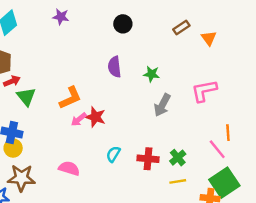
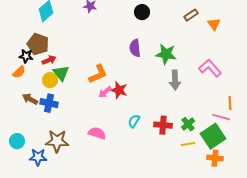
green star: (152, 74) -> (166, 54), size x1.5
pink L-shape: (204, 91) -> (210, 68), turned 60
gray arrow: (162, 105) -> (175, 80), turned -30
yellow circle: (13, 148) -> (50, 80), moved
pink line: (217, 149) -> (221, 117), turned -36
green square: (224, 183) -> (213, 136), moved

